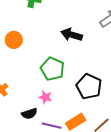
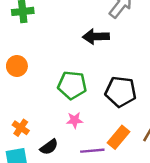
black arrow: (72, 35) -> (96, 37), moved
black semicircle: (29, 114) -> (49, 147), moved

